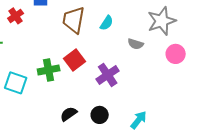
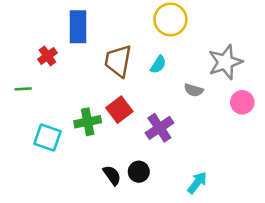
black semicircle: (69, 114) -> (112, 175), turned 90
black circle: (100, 115) -> (139, 172), moved

